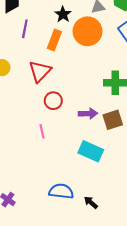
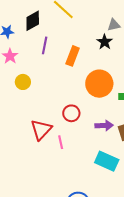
black star: (63, 14) -> (105, 42), moved
orange circle: (88, 31) -> (99, 84), moved
red triangle: (40, 71) -> (41, 130), moved

